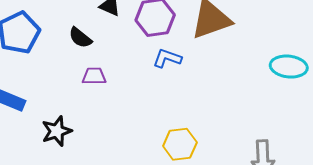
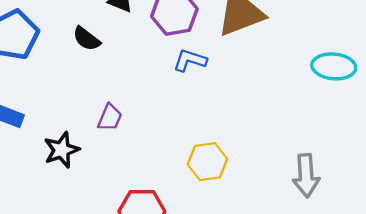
purple trapezoid: (94, 76) -> (110, 117), moved, turned 115

